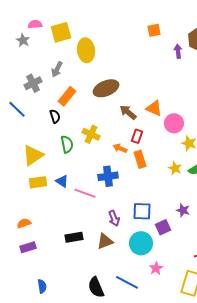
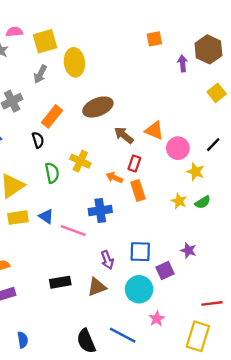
gray arrow: (57, 69) -> (40, 74), moved

